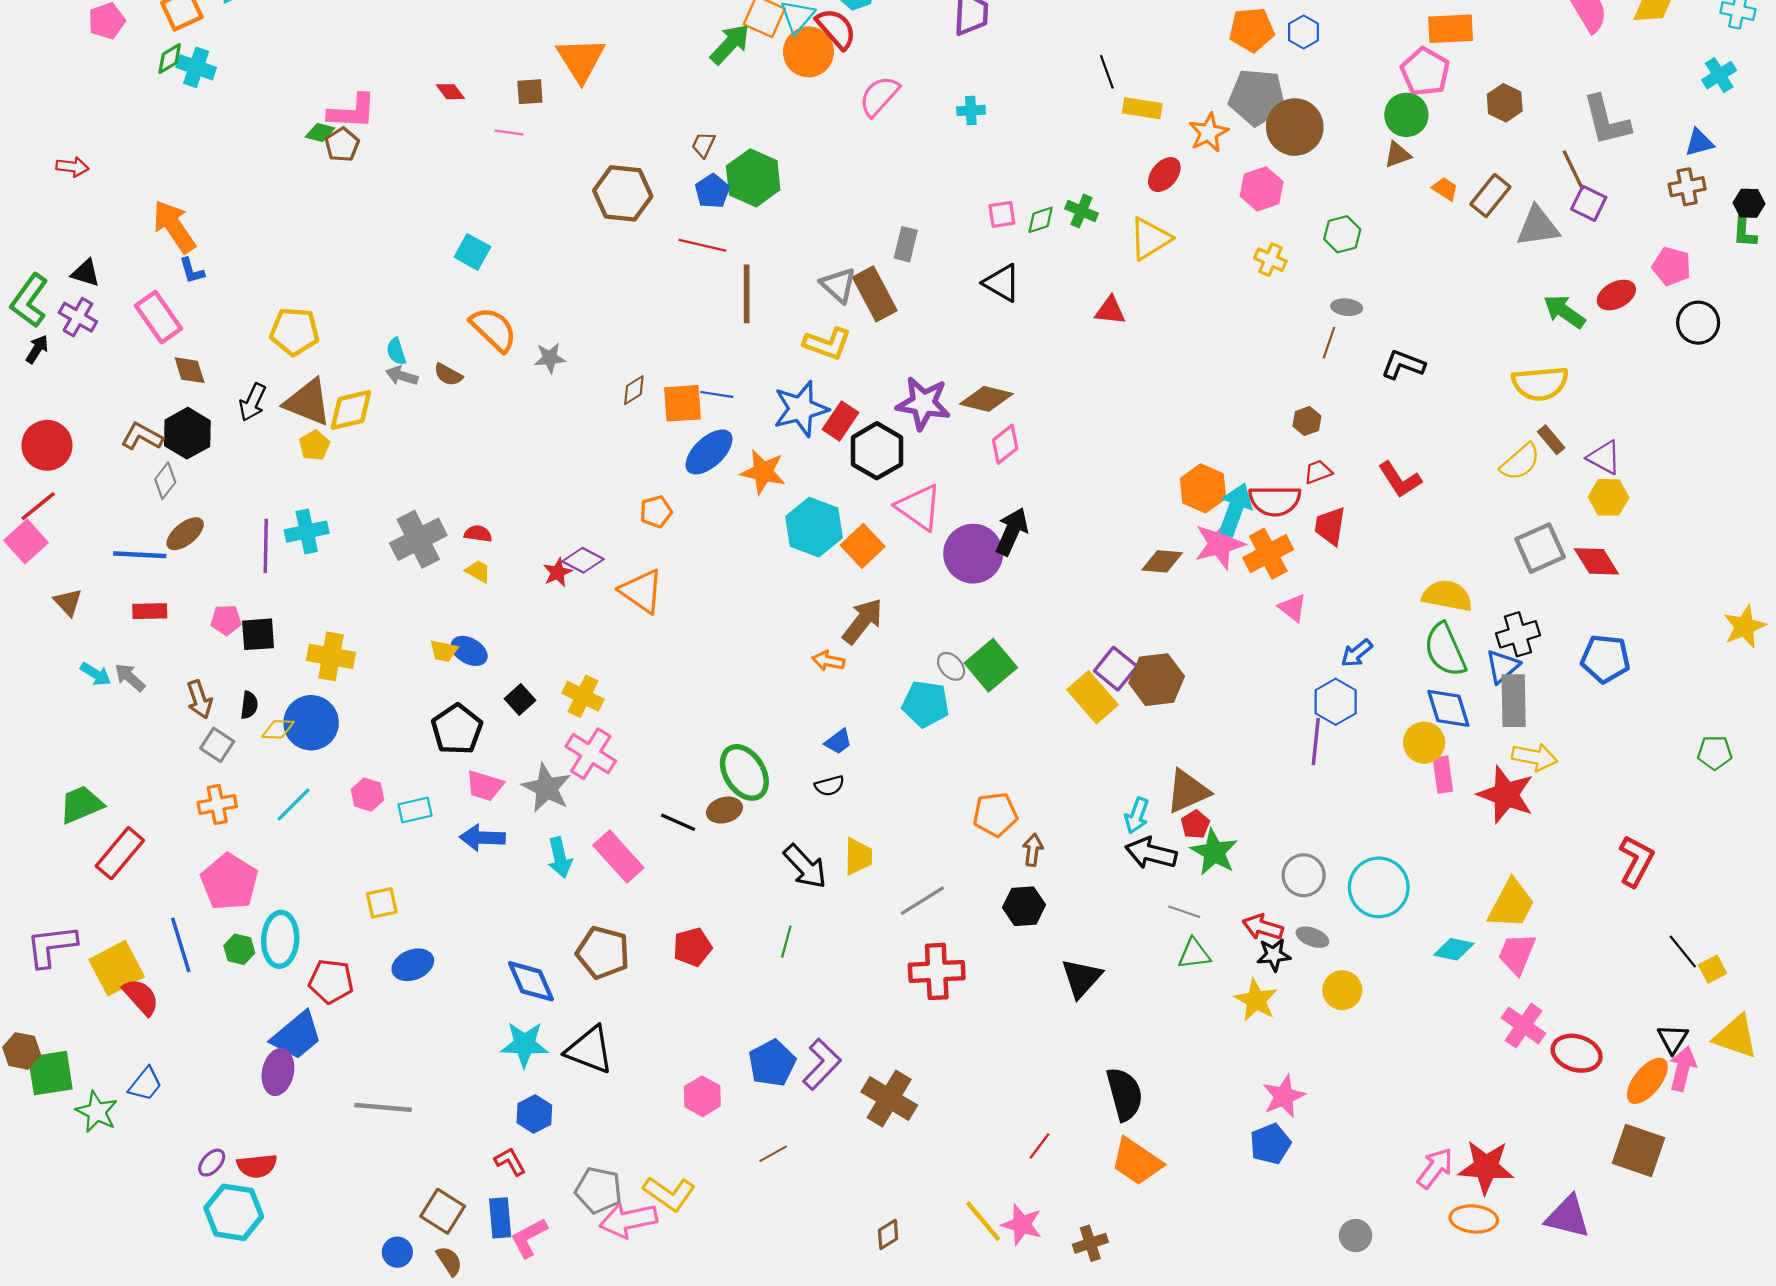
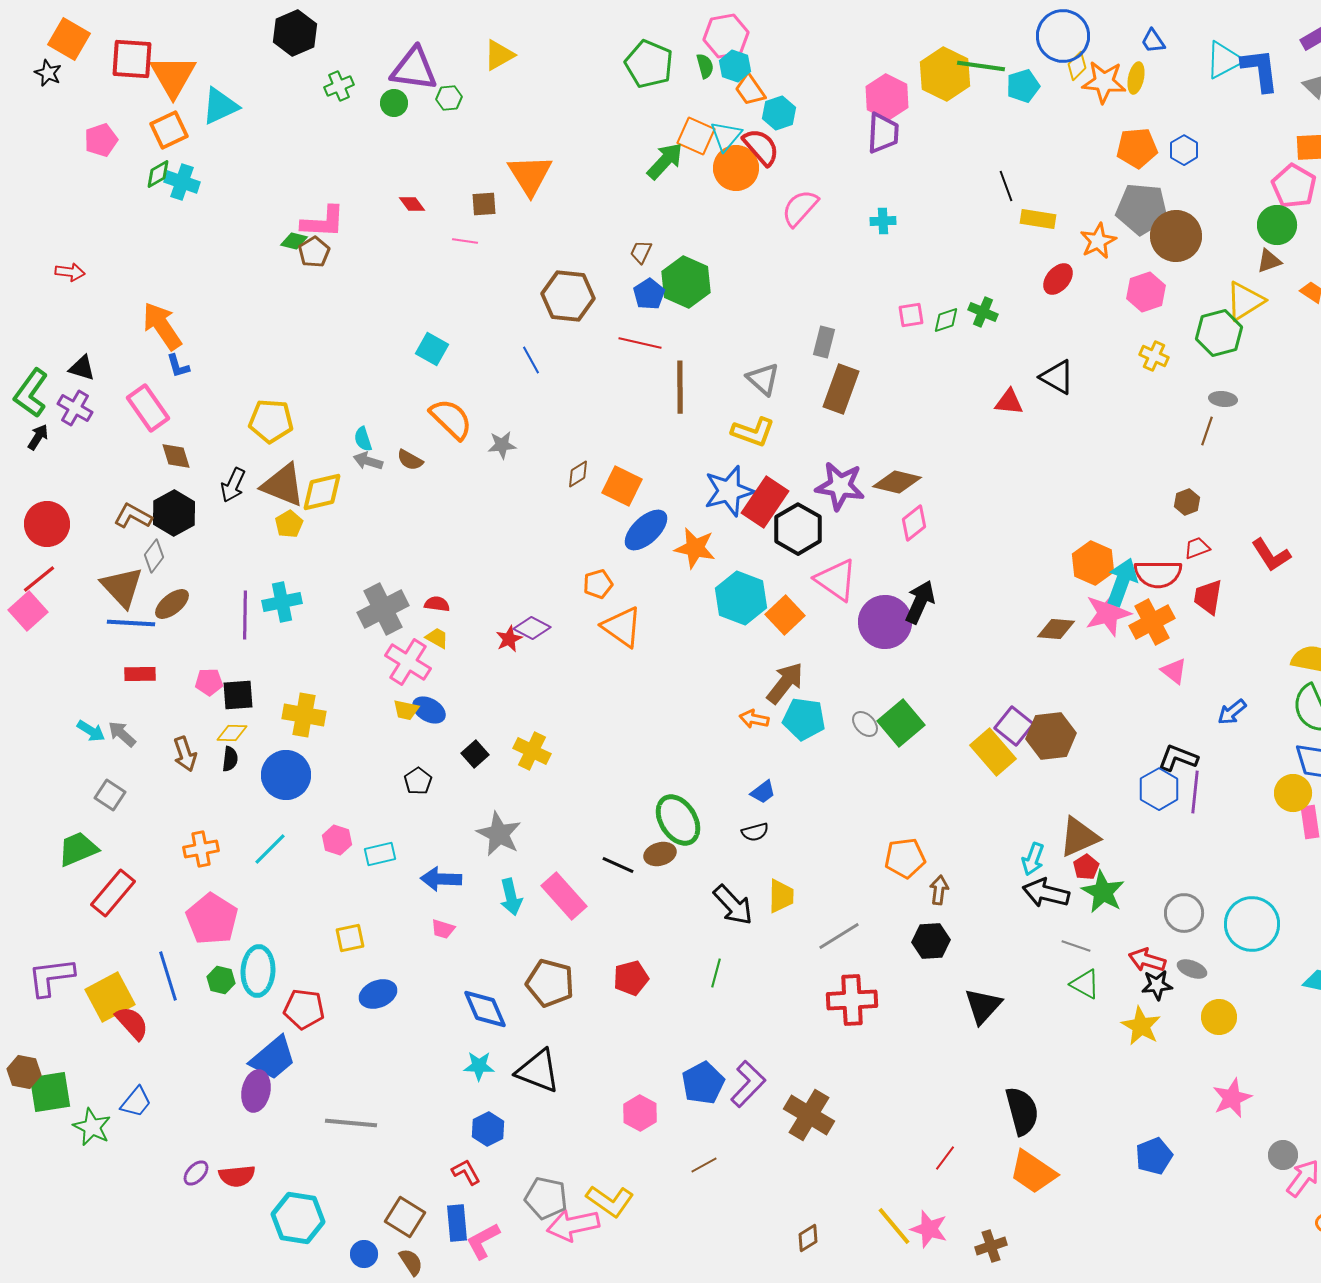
green hexagon: (1342, 234) -> (1219, 333), size x1.4
yellow triangle: (1150, 239) -> (1245, 301), moved
black triangle: (1002, 283) -> (1057, 377), moved
brown rectangle: (875, 294) -> (841, 389), moved, turned 48
black L-shape: (1403, 365) -> (1178, 758), moved
blue line: (717, 394) -> (531, 360), moved, turned 52
orange square: (682, 403) -> (622, 486), turned 30
red rectangle: (841, 421) -> (765, 502), size x1.4
orange triangle: (642, 591) -> (622, 627), moved
brown triangle: (68, 602) -> (122, 587), moved, size x1.6
blue hexagon: (1336, 702) -> (1159, 789), moved
cyan pentagon: (926, 704) -> (804, 719), moved
yellow diamond: (278, 729) -> (232, 733), moved
black pentagon: (457, 729) -> (418, 781), size x0.6
gray square: (217, 745) -> (110, 795), moved
pink cross: (591, 754) -> (408, 662), moved
pink trapezoid: (485, 786) -> (443, 929), moved, size x0.7
green triangle: (1194, 954) -> (1085, 984), turned 36
cyan star: (524, 1044) -> (479, 1066), size x0.7
pink star: (1284, 1096) -> (1232, 1098), moved
cyan hexagon: (234, 1212) -> (298, 1218), moved
gray circle: (1356, 1236) -> (1283, 1155), moved

